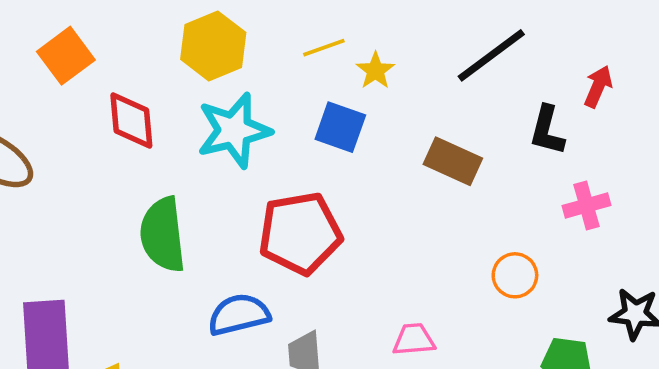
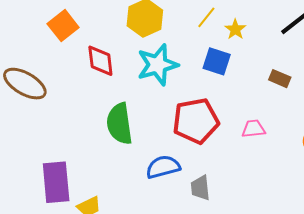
yellow line: (324, 48) -> (206, 17), turned -30
brown rectangle: (453, 161) -> (280, 79), size x0.7
pink trapezoid: (414, 340) -> (254, 129), moved

